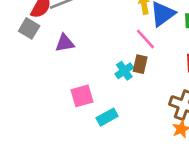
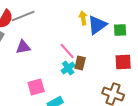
pink line: (145, 39) -> (67, 51), moved

